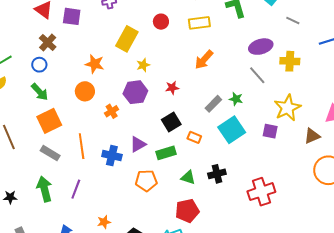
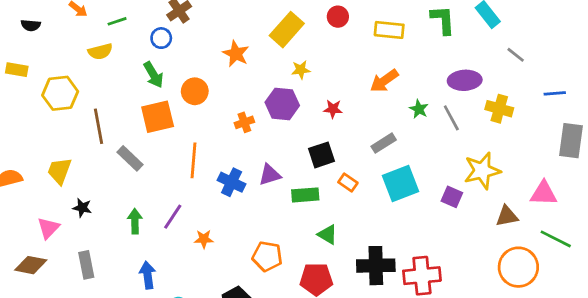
orange circle: (85, 91) -> (195, 91), moved
green star: (236, 99) -> (419, 109), moved
gray rectangle: (50, 153) -> (130, 158), moved
black cross: (217, 174) -> (376, 266), moved, size x1.5
orange pentagon: (146, 181) -> (267, 256), moved
green arrow: (45, 189) -> (135, 221), moved, size x0.7
orange star: (104, 222) -> (204, 239), moved

